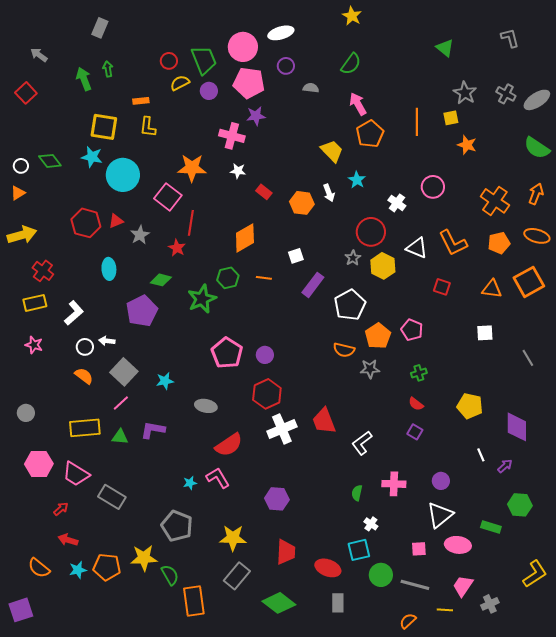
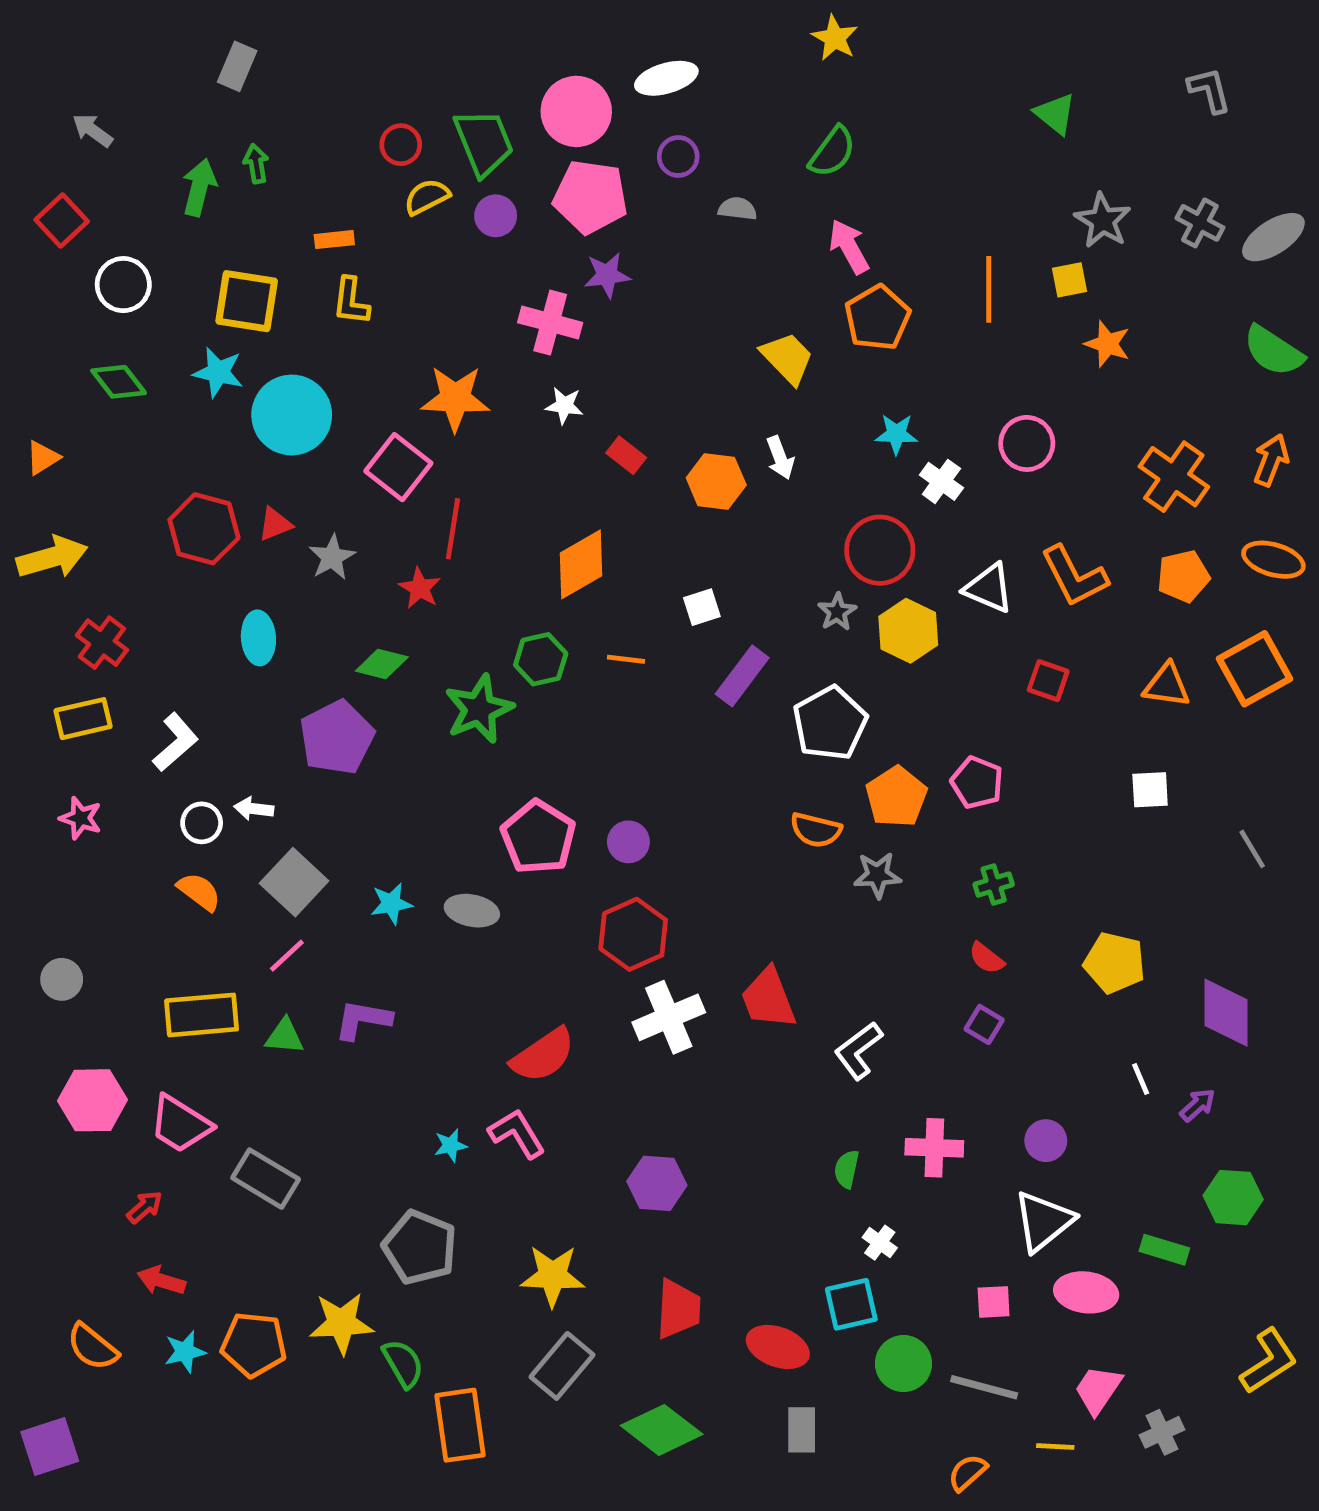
green arrow: (84, 79) -> (199, 187), turned 35
white circle: (21, 166) -> (123, 285), moved, size x1.5
cyan star: (357, 180) -> (896, 434), moved, turned -30
gray ellipse: (206, 406) -> (472, 911), moved

